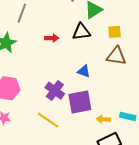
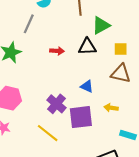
yellow arrow: (103, 119) -> (111, 108), moved

